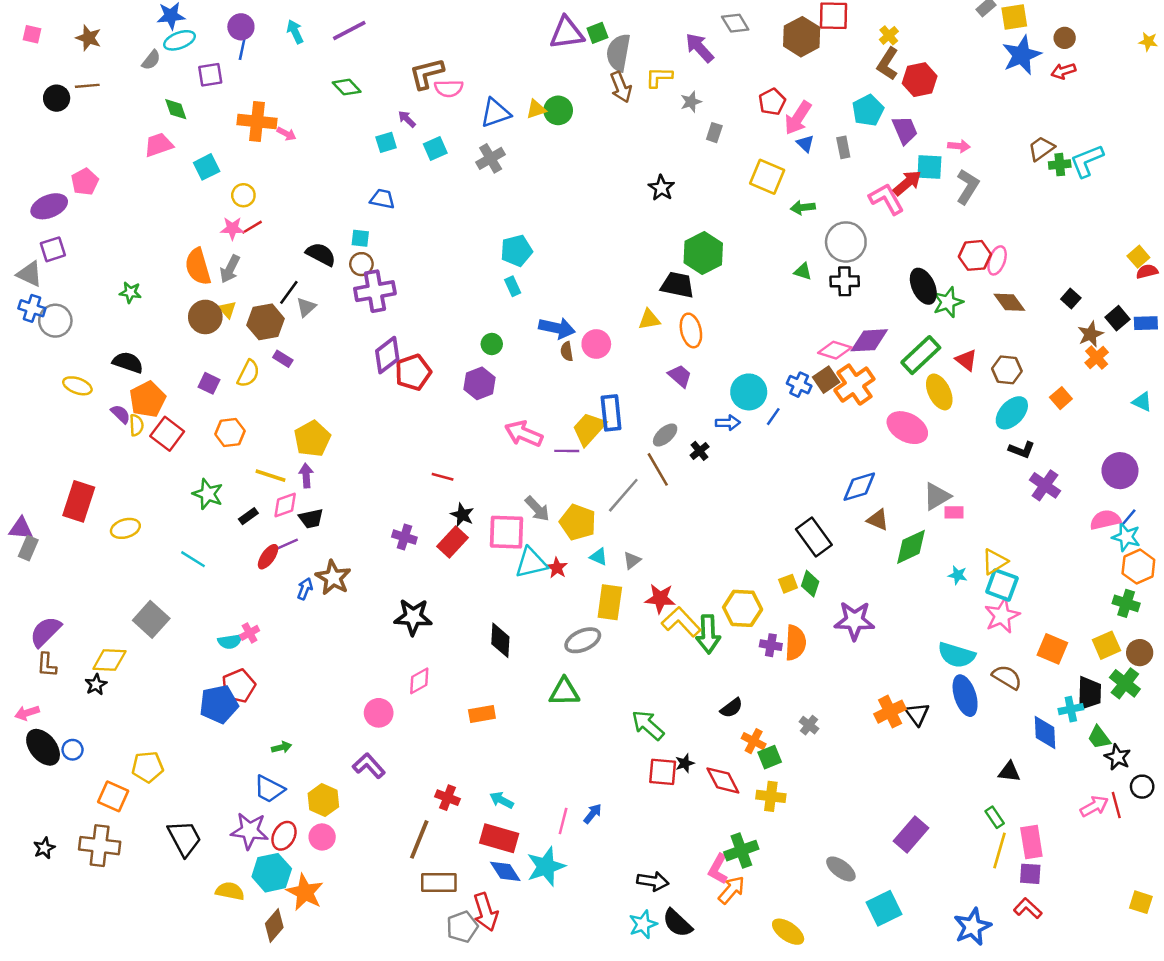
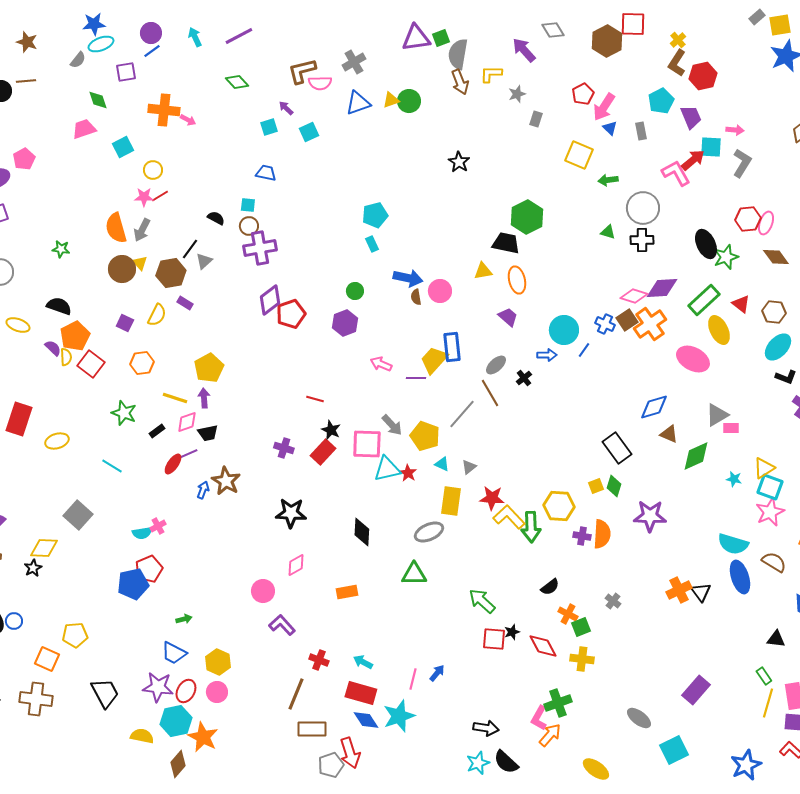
blue line: (242, 49) -> (152, 51), turned 42
gray cross: (491, 158) -> (354, 62), moved
black star: (661, 188) -> (459, 162), moved
black semicircle: (321, 254) -> (216, 218), size x0.7
pink arrow: (524, 434) -> (381, 364), size x0.7
purple L-shape: (369, 766) -> (282, 625), moved

